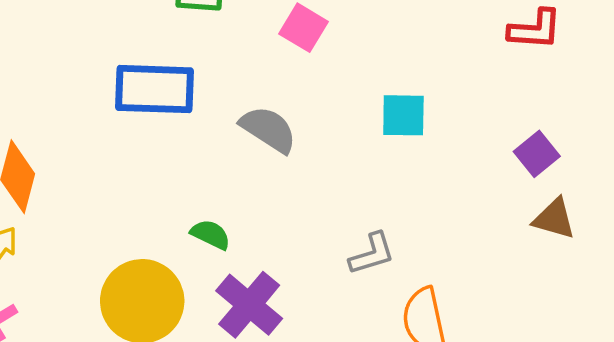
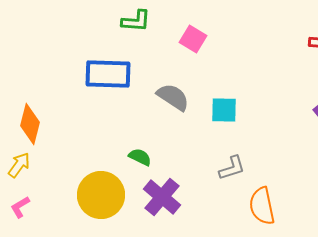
cyan square: (403, 115) -> (224, 110), moved

